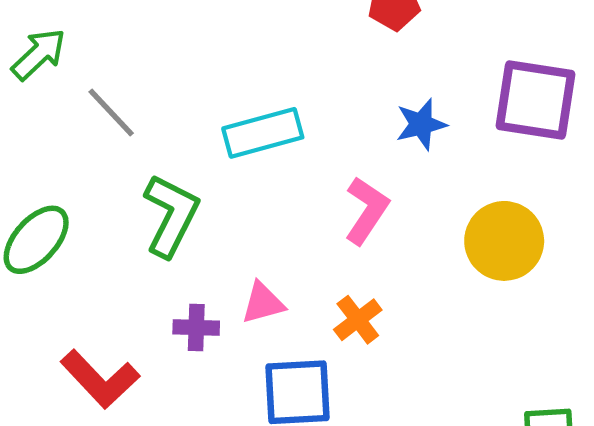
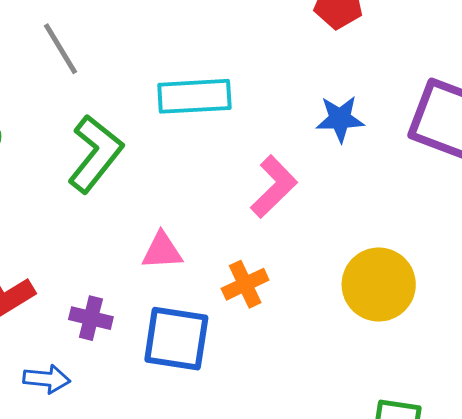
yellow circle: (504, 241) -> (379, 285), moved
purple cross: (196, 327) -> (91, 318), moved

